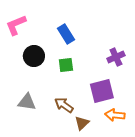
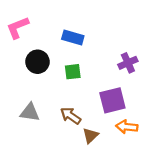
blue rectangle: (66, 34) -> (73, 37), turned -42

